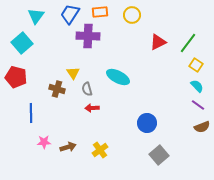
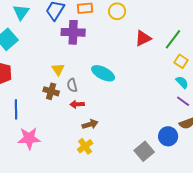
brown cross: (57, 89) -> (51, 91), moved
blue circle: (147, 123) -> (168, 136), moved
pink star: (44, 142) -> (29, 138), size x1.6
brown arrow: (68, 147) -> (90, 124), moved

